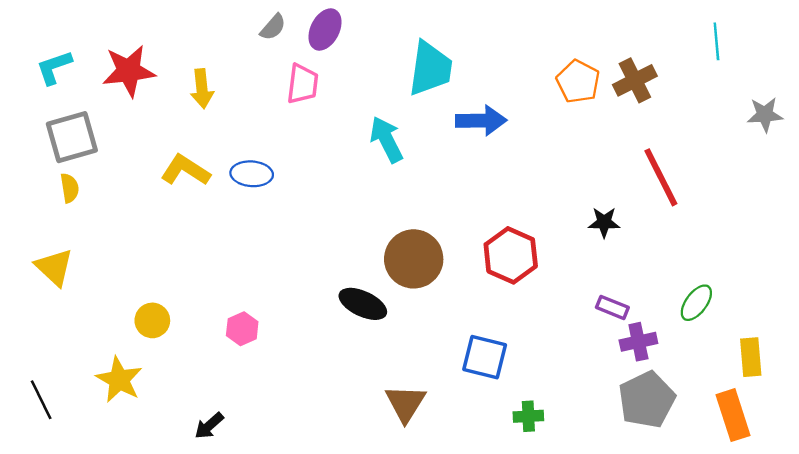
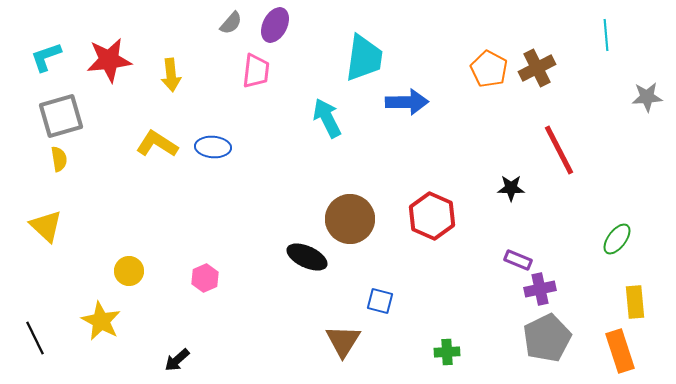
green ellipse: (696, 303) -> (617, 239), moved
blue square: (485, 357) -> (380, 301), moved, size x0.7

